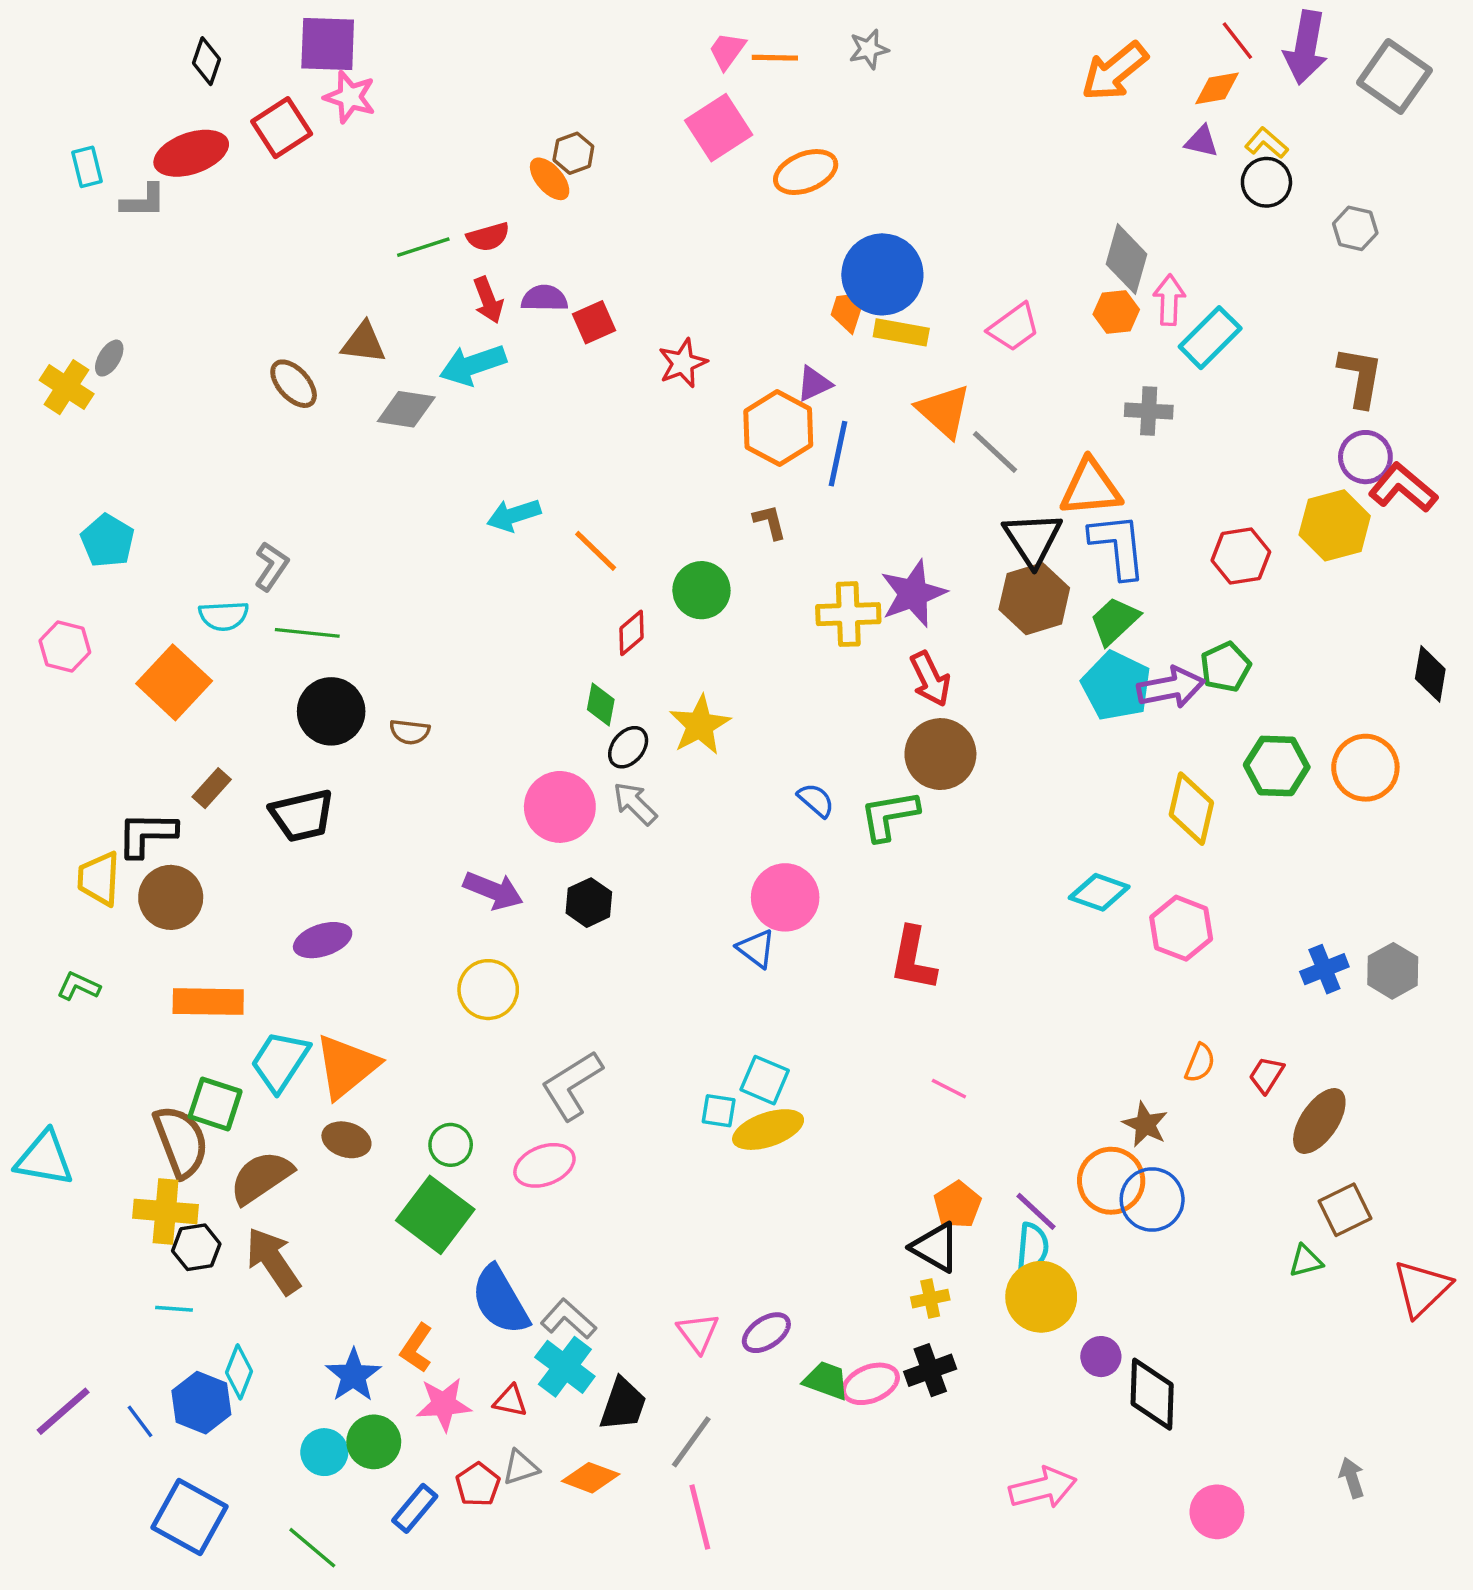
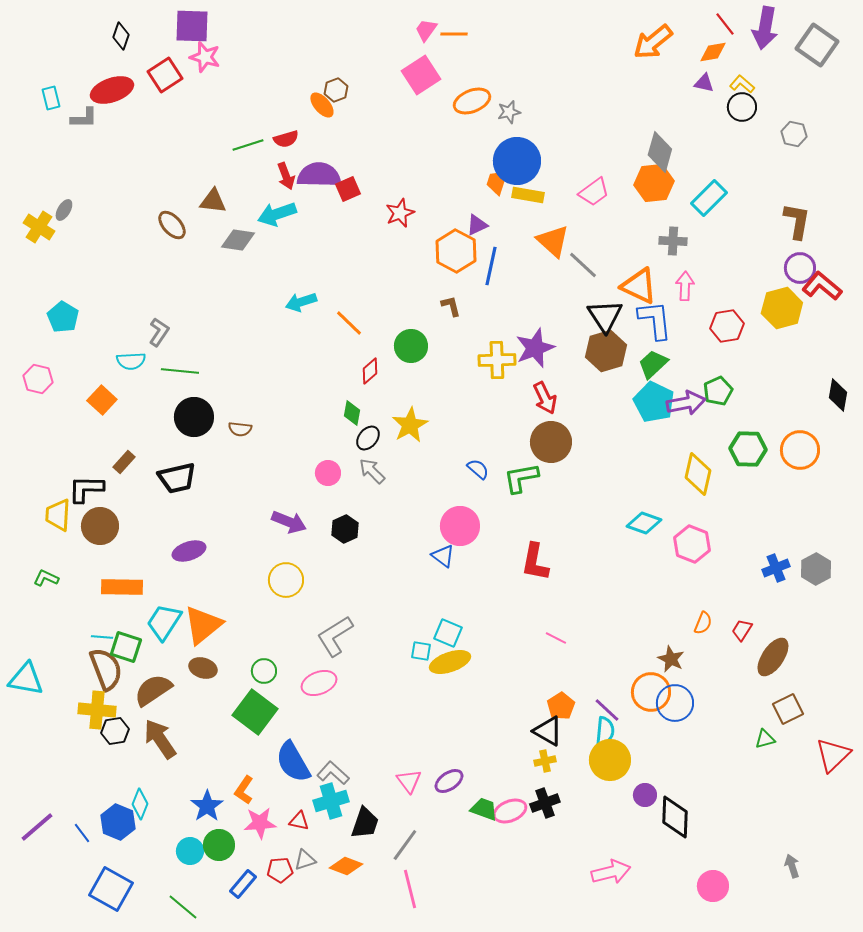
gray star: (869, 49) -> (509, 112), moved
purple semicircle: (544, 298) -> (319, 175), size x1.6
pink arrow: (1169, 300) -> (685, 286), moved
orange hexagon: (1116, 312) -> (654, 183), size x1.5
orange triangle: (1091, 488) -> (639, 286), turned 30
orange square: (174, 682) -> (102, 400), size x0.7
pink circle: (560, 807) -> (328, 473), size x0.6
cyan line: (174, 1309) -> (102, 637), moved
cyan cross: (565, 1367) -> (331, 801), turned 36
red pentagon: (478, 1485) -> (280, 870), turned 30

